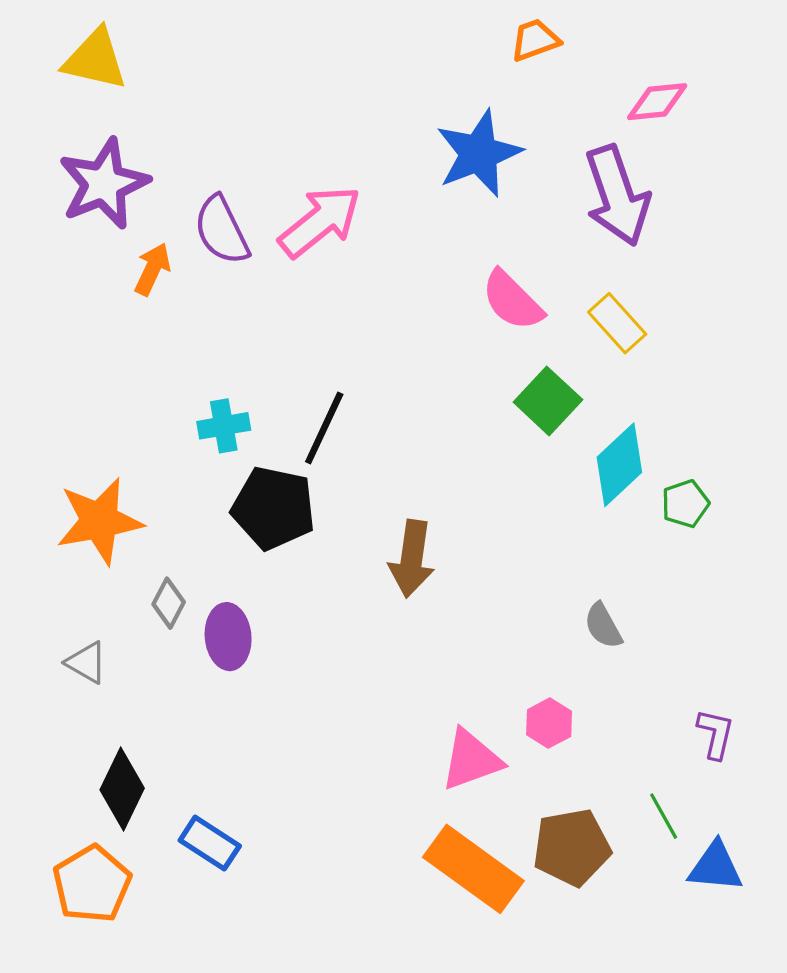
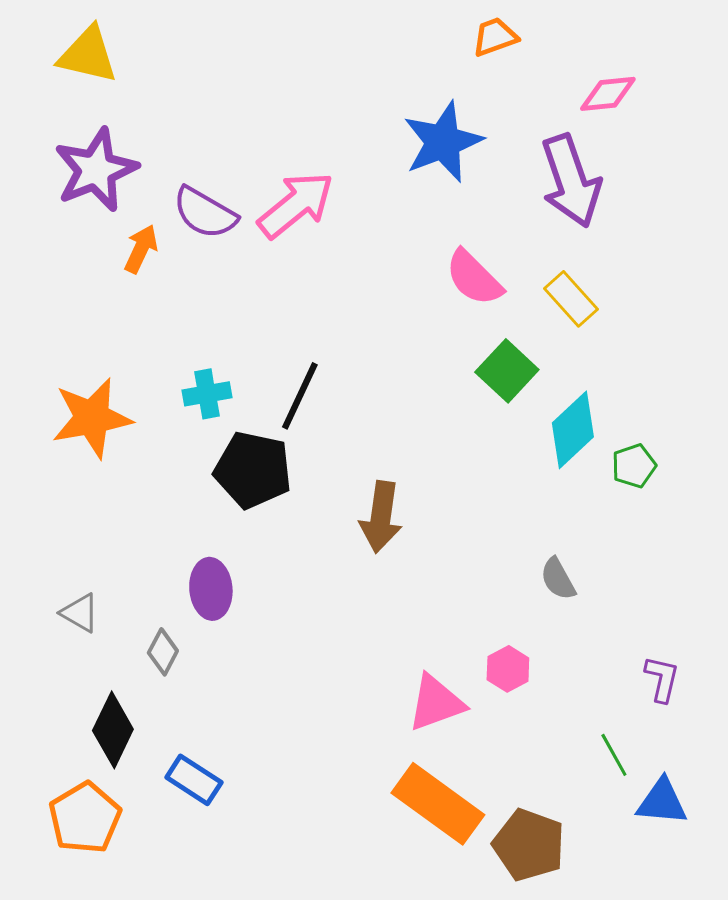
purple semicircle: (222, 230) -> (205, 213), turned -34
orange star: (99, 521) -> (92, 418), moved
gray diamond: (169, 603) -> (163, 652), moved
brown pentagon: (572, 847) -> (529, 845), moved, turned 30

